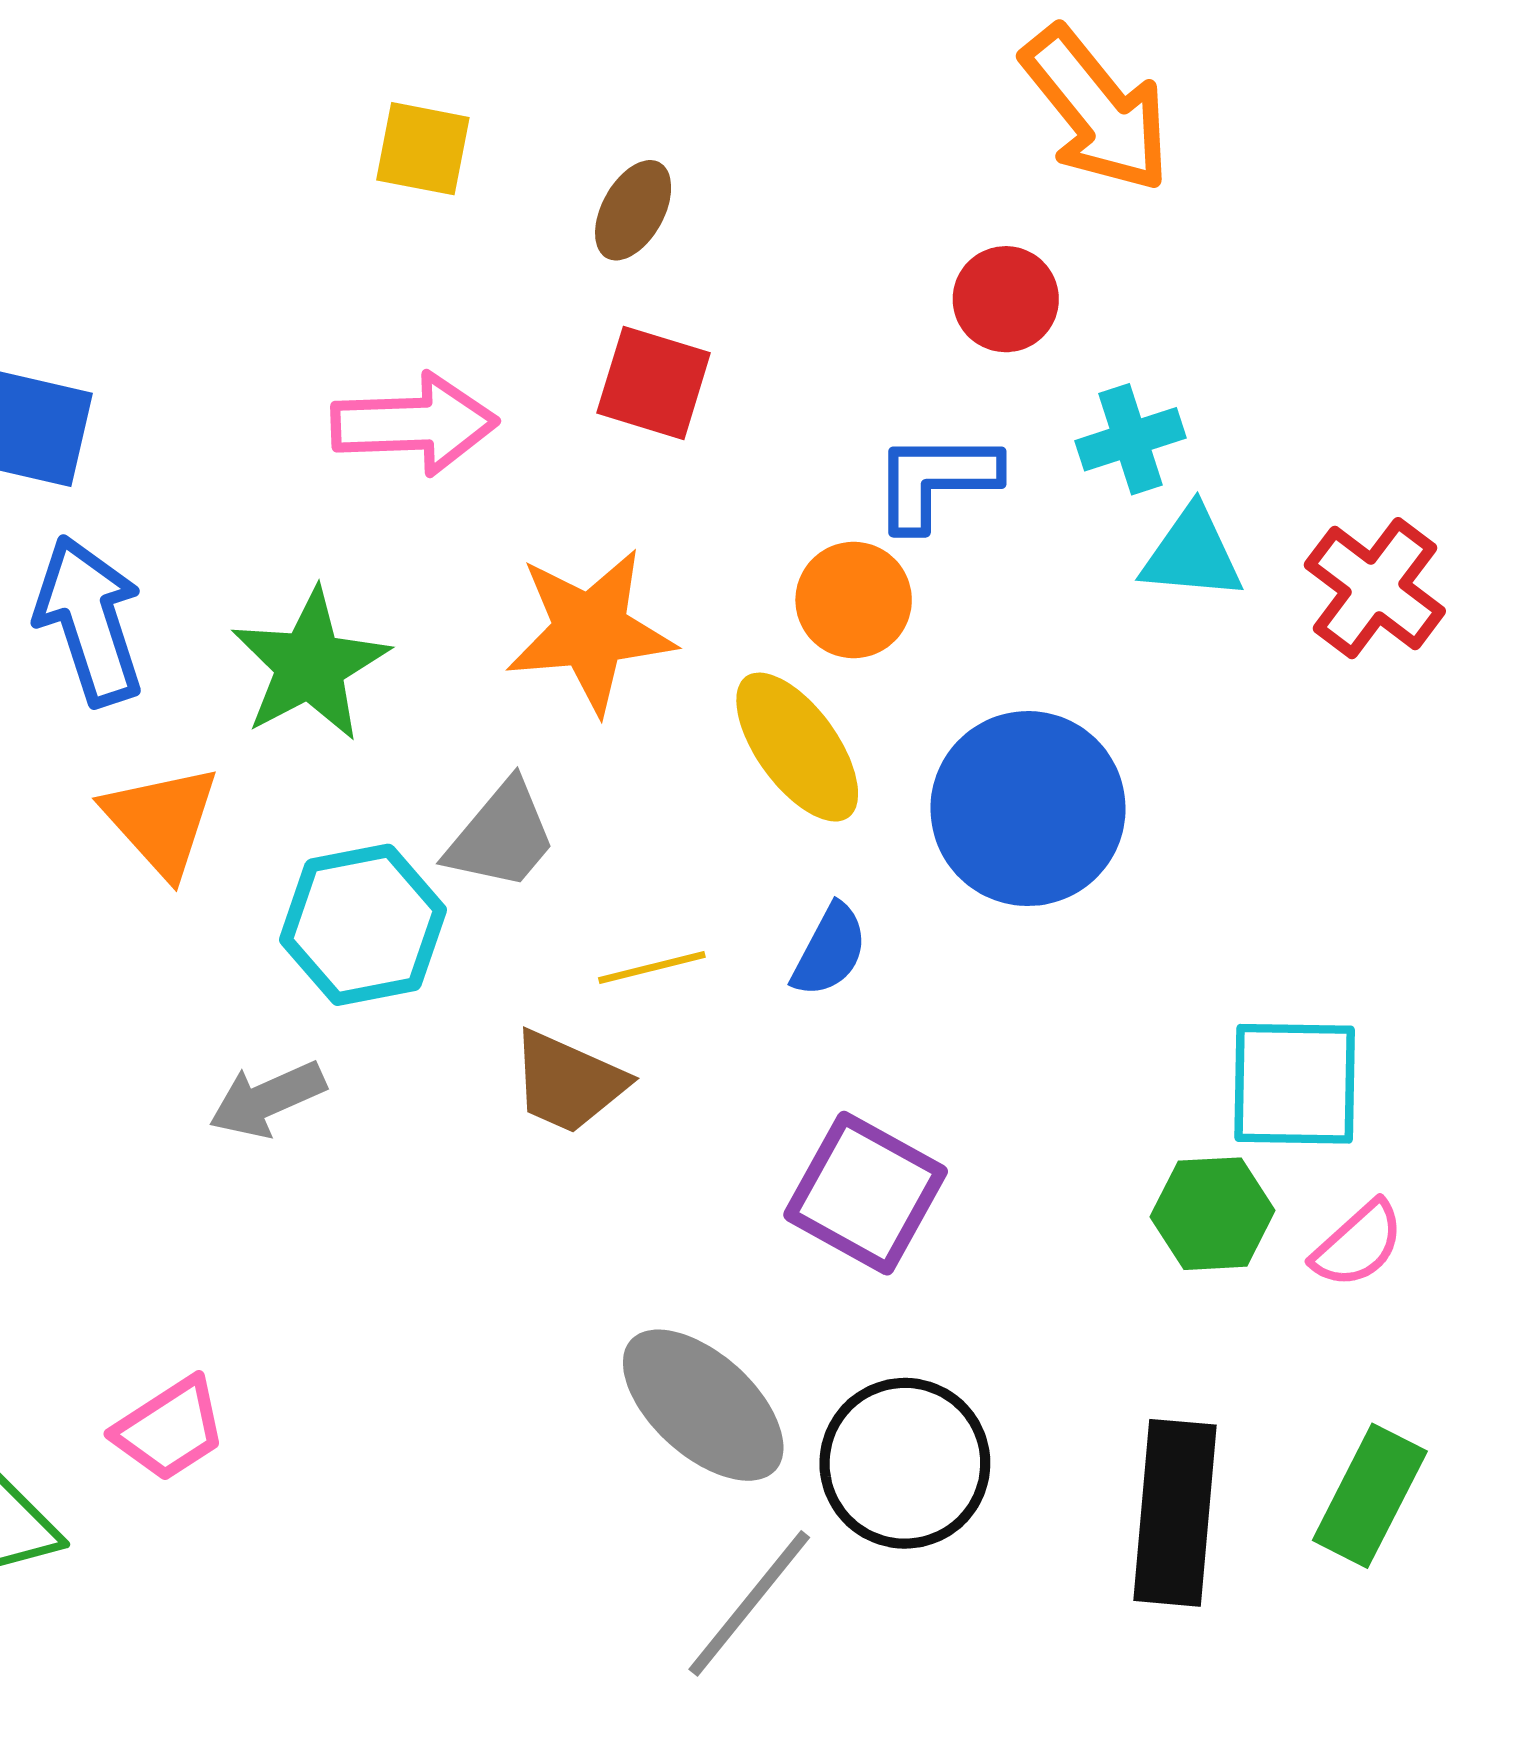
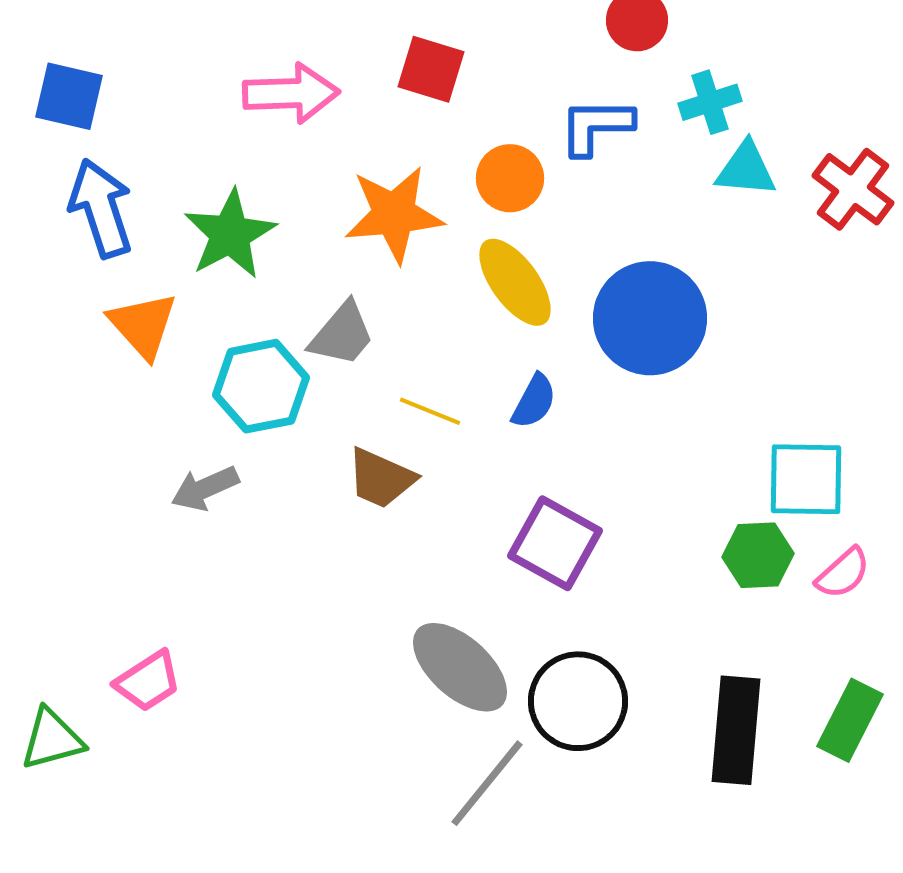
orange circle: (854, 600) -> (510, 178), moved
yellow line: (652, 968) -> (430, 411), turned 36

